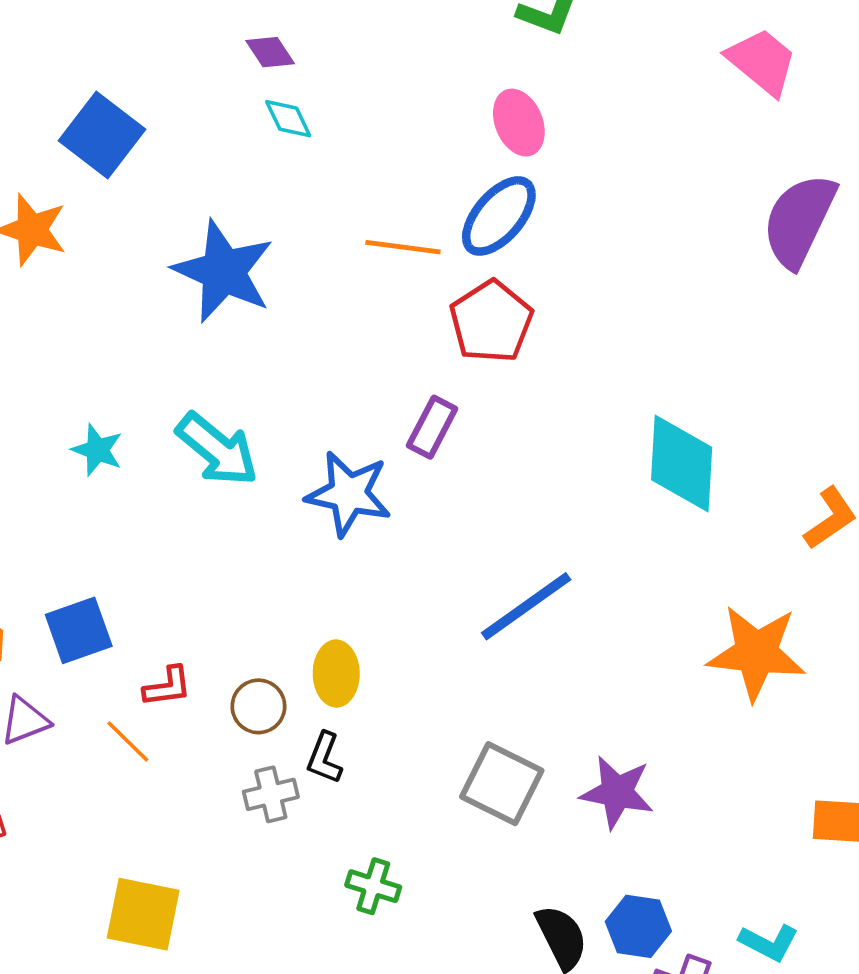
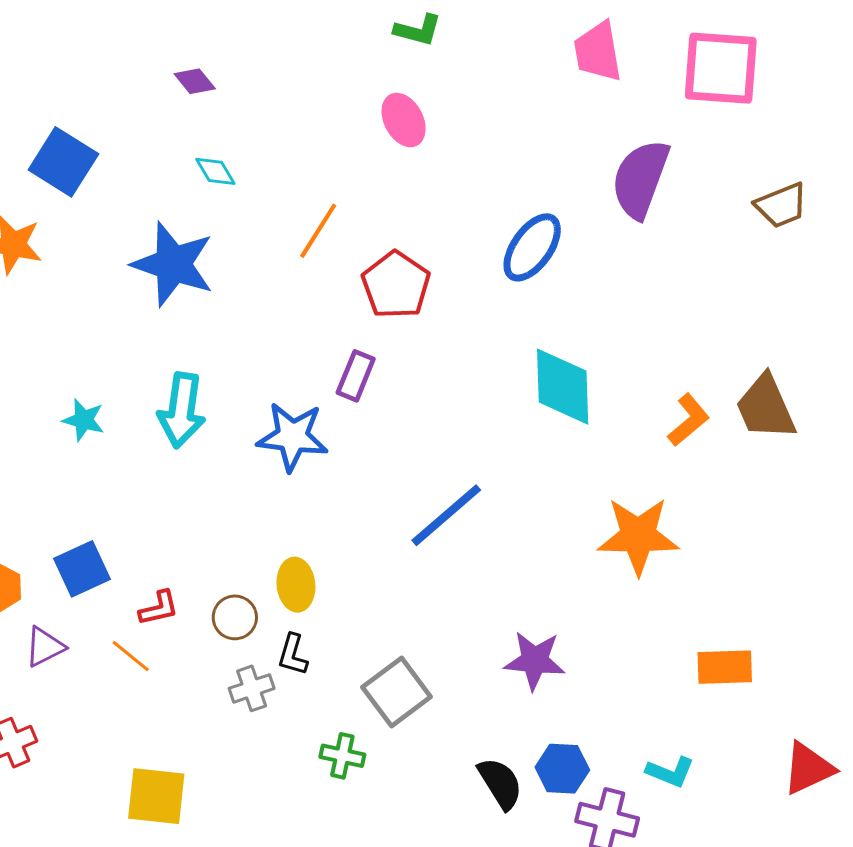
pink trapezoid: (762, 62) -> (598, 52), turned -134
cyan diamond: (288, 119) -> (215, 171), moved
blue ellipse: (499, 216) -> (532, 247), moved
orange line: (403, 247) -> (318, 231), turned -60
cyan arrow: (217, 449) -> (182, 410), turned 64
gray square: (502, 784) -> (397, 692), moved, turned 32

